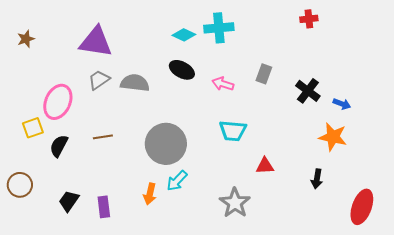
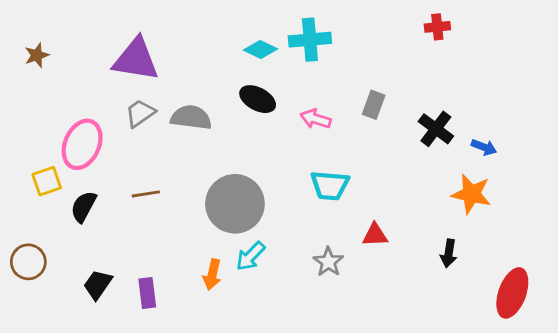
gray star: (235, 203) -> (328, 262), moved, size x0.7

